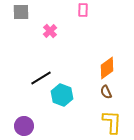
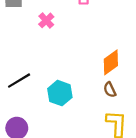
black line: (41, 78) -> (19, 81), moved

